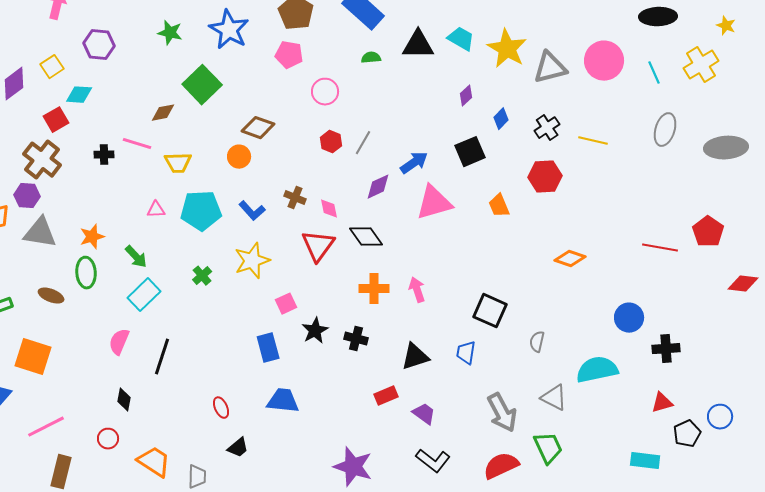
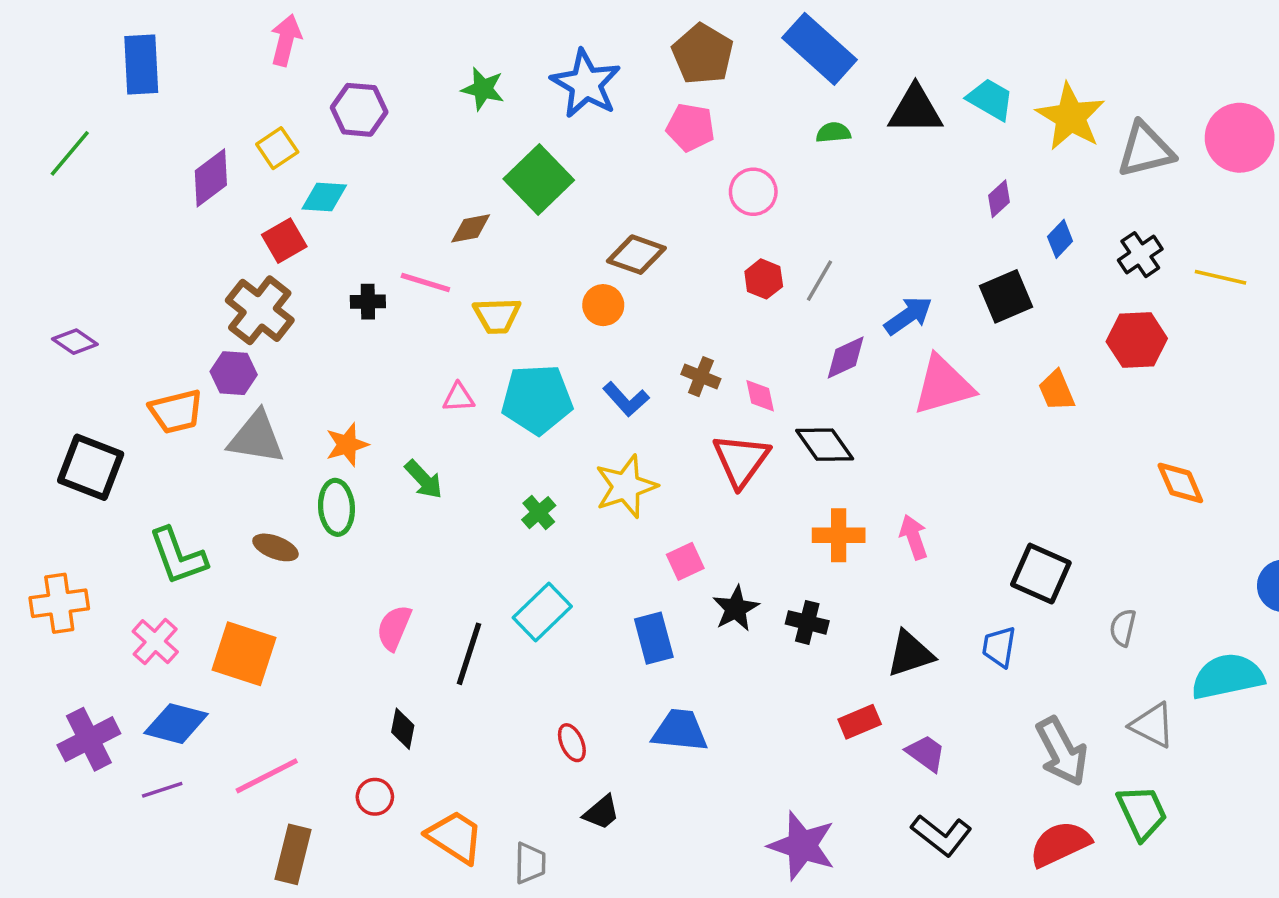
orange diamond: (570, 259) -> (1180, 483), turned 48
cyan rectangle: (144, 295) -> (542, 612), moved

